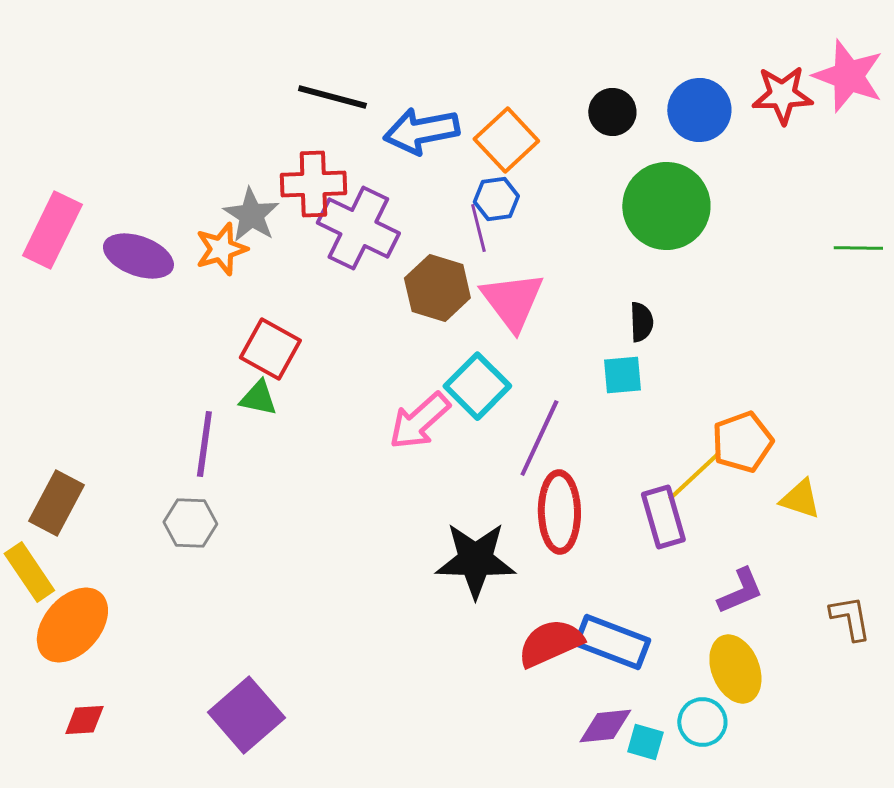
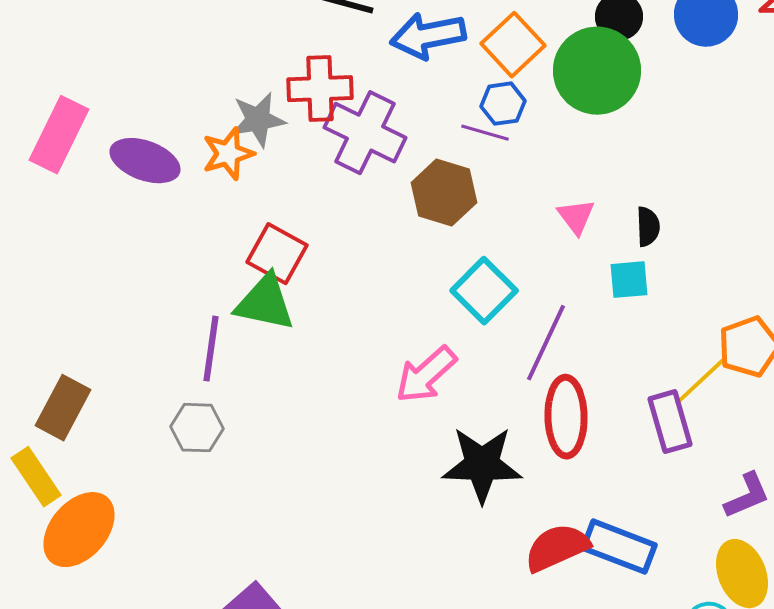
green circle: (666, 206) -> (597, 71), moved
gray star: (251, 215) -> (258, 120), turned 30
purple line: (478, 228) -> (485, 133), turned -60
pink triangle: (512, 301) -> (576, 217), moved, size x0.6
green triangle: (258, 398) -> (265, 303), size x1.6
pink arrow: (419, 421) -> (426, 375), moved

